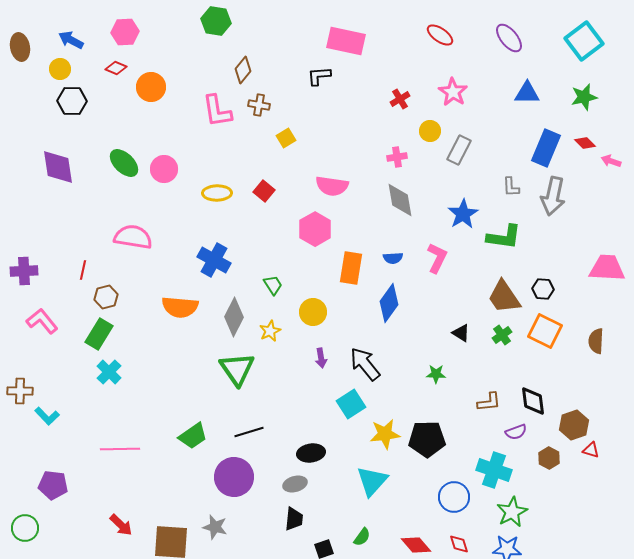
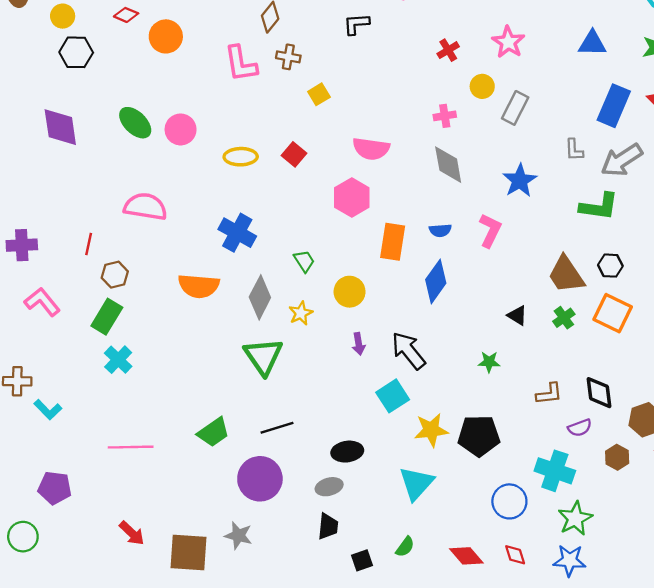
gray arrow: (553, 196) -> (622, 160), turned 45
green L-shape: (504, 237) -> (599, 207), moved

